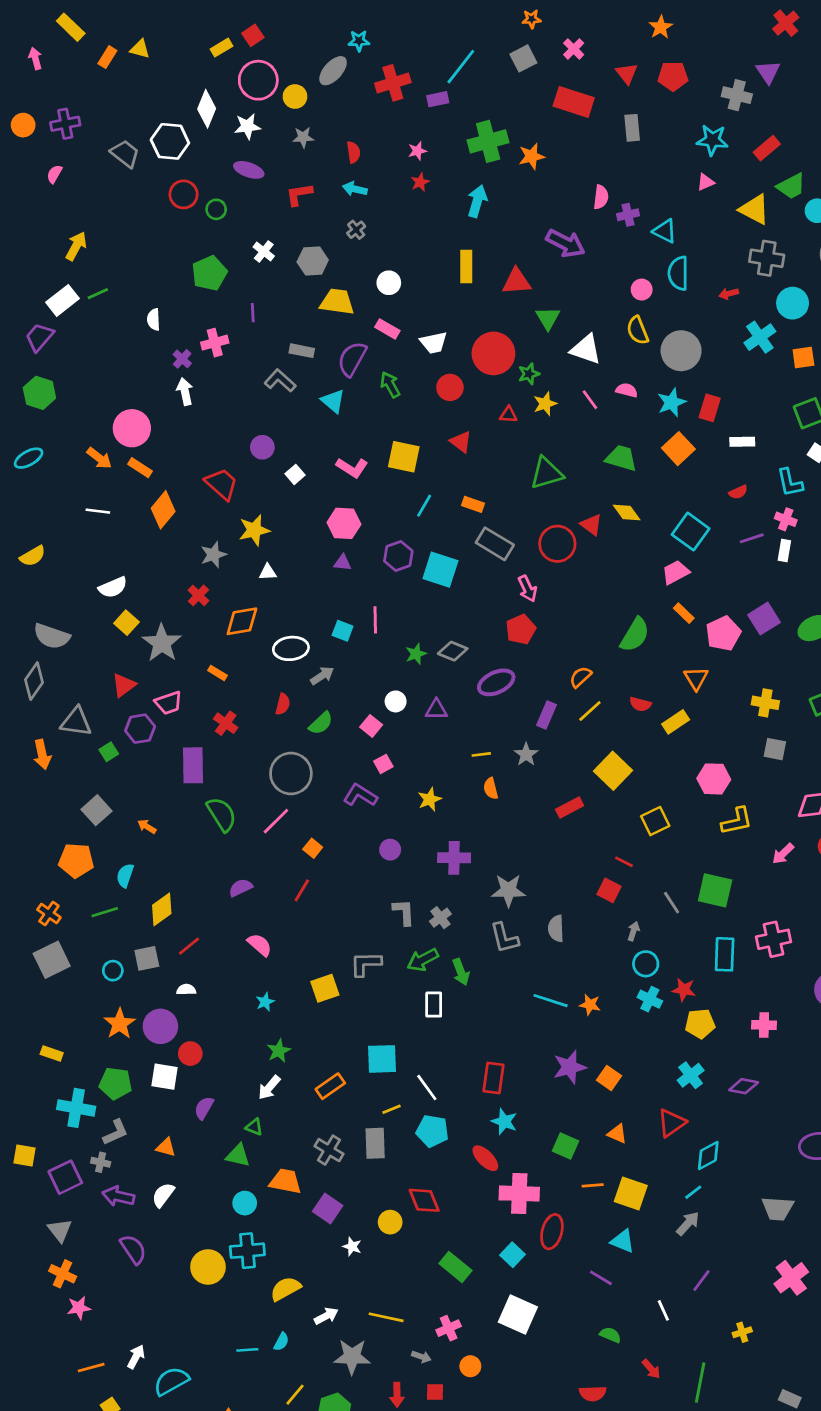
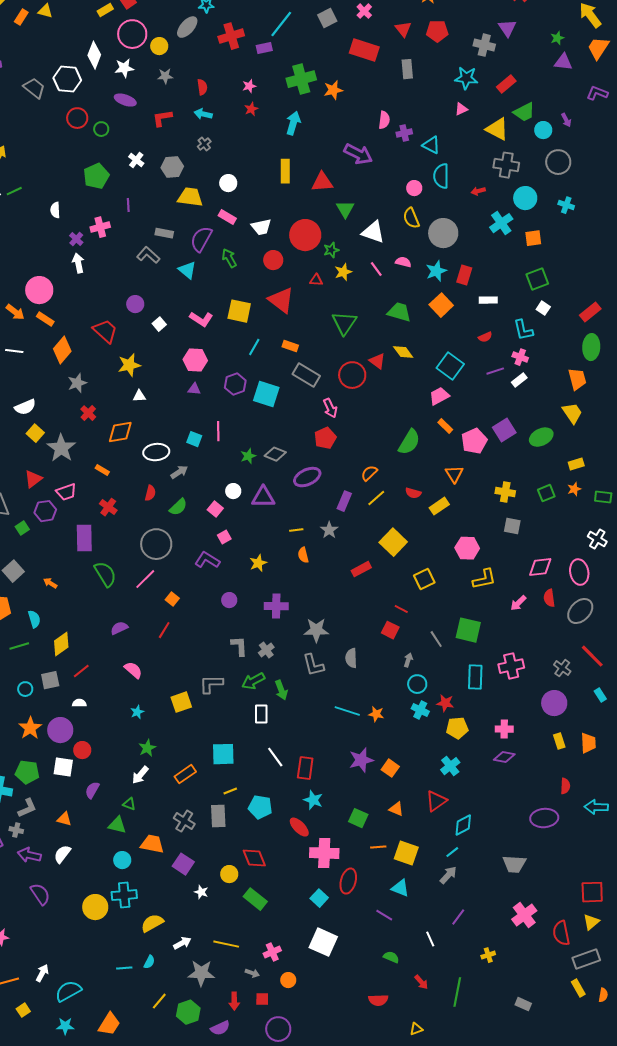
red triangle: (461, 442) -> (281, 300), size x1.6
green triangle: (546, 473) -> (344, 323), turned -40
white rectangle: (784, 551) -> (519, 380), turned 42
gray star: (213, 555) -> (77, 383), moved
purple triangle: (436, 710) -> (263, 497), size x1.4
cyan semicircle: (125, 875) -> (34, 619), turned 144
purple diamond: (744, 1086) -> (504, 757), moved
white line: (427, 1088) -> (275, 757), moved
green rectangle: (455, 1267) -> (255, 899), moved

